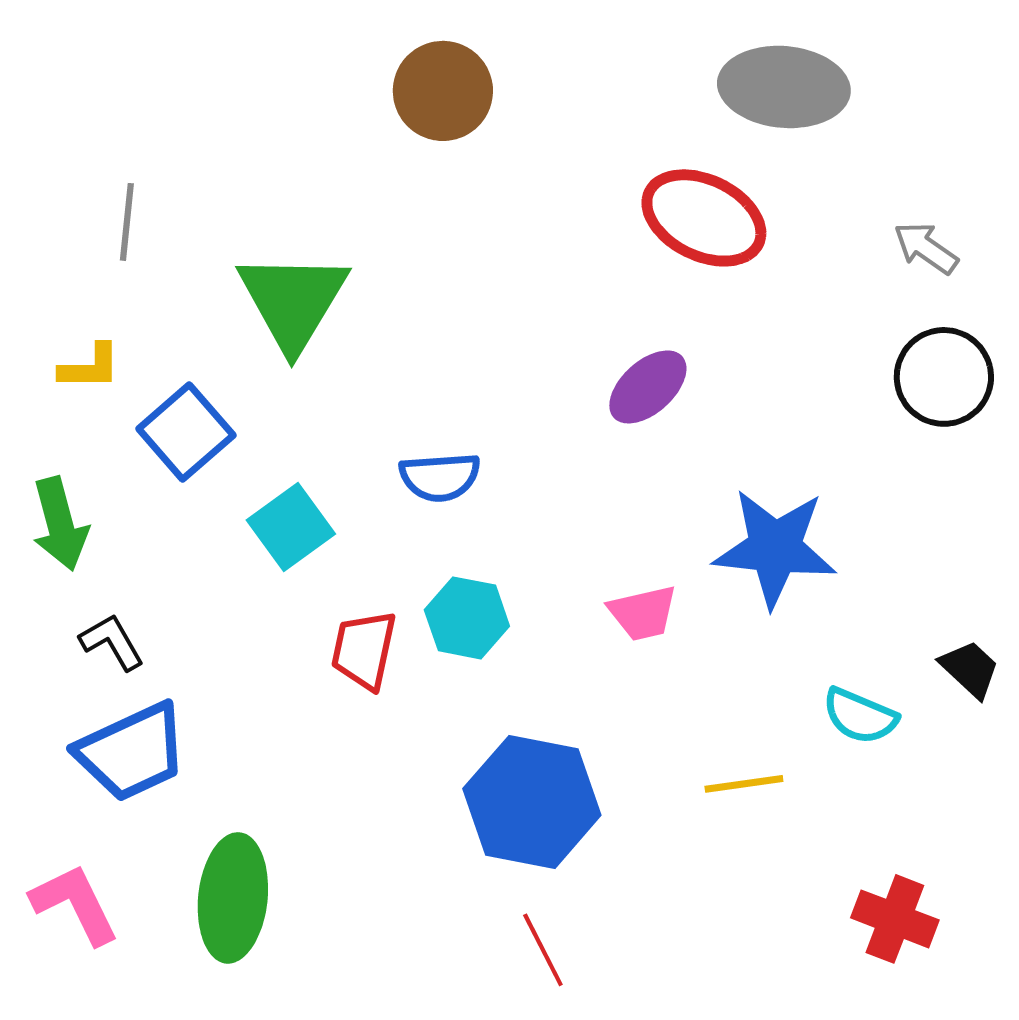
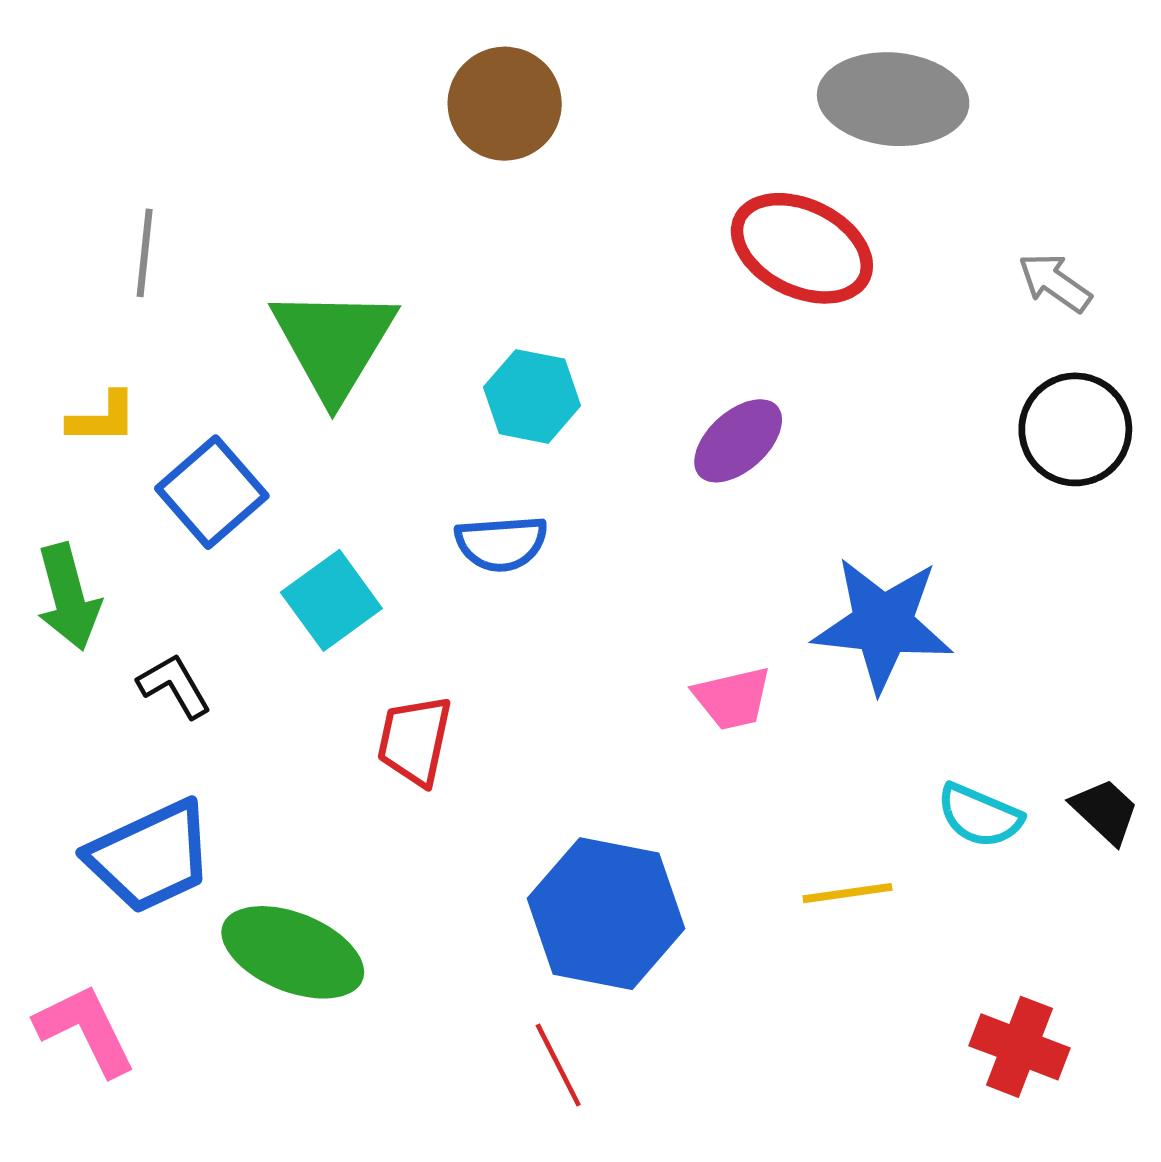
cyan hexagon: (467, 618) -> (532, 396), moved
black L-shape: (112, 642) -> (174, 686), moved
black trapezoid: (970, 669) -> (1105, 811), moved
green ellipse: (233, 898) -> (293, 952), moved, turned -74
red line: (543, 950) -> (558, 1065), moved

